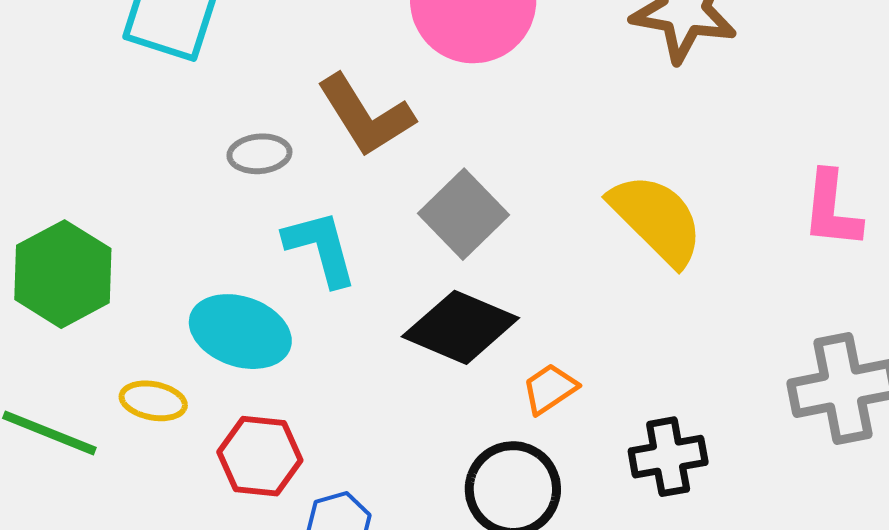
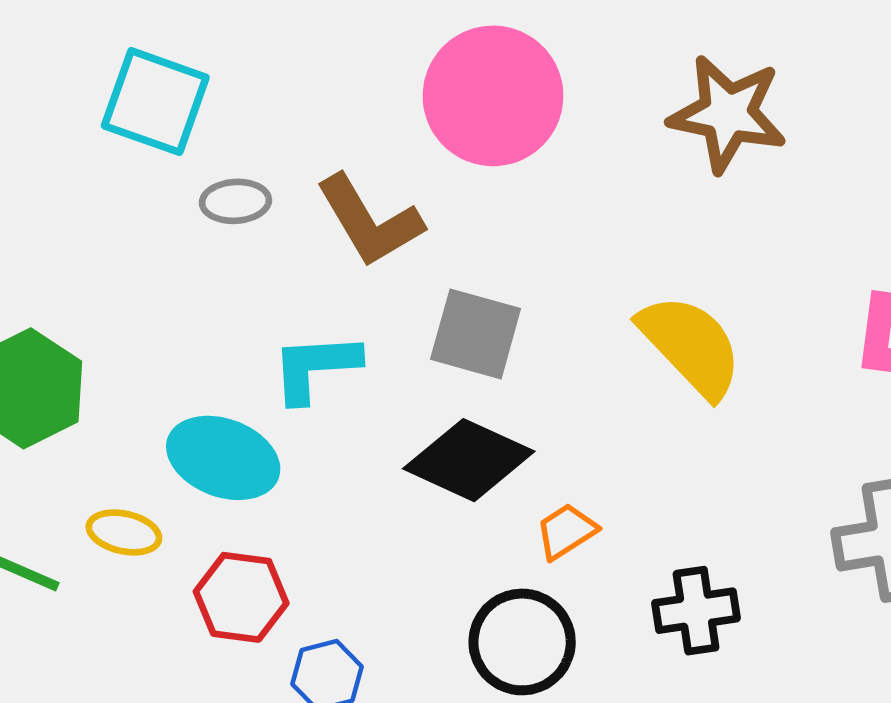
gray ellipse: (259, 154) -> (235, 201), moved
gray square: (464, 214) -> (476, 334), turned -32
cyan L-shape: (321, 248) -> (315, 367), turned -80

